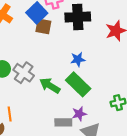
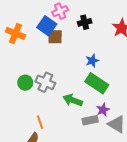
black cross: (78, 17) -> (85, 22), size x0.6
green arrow: (50, 86) -> (73, 100), moved

